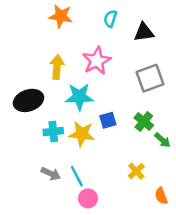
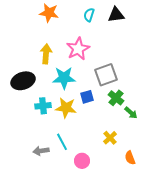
black triangle: (144, 32) -> (116, 15), moved
gray square: (150, 78) -> (106, 75), moved
gray arrow: (51, 174) -> (41, 151), moved, turned 147
pink circle: (88, 198) -> (82, 161), moved

